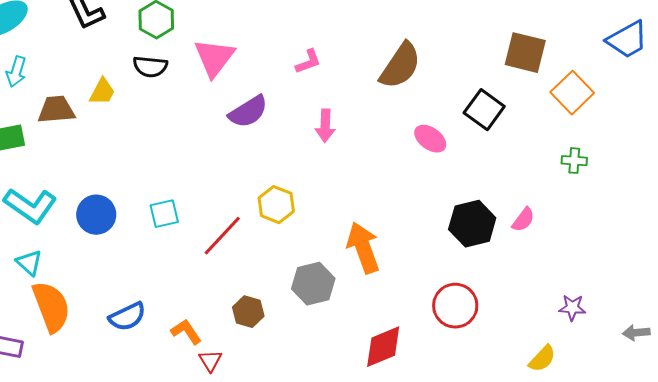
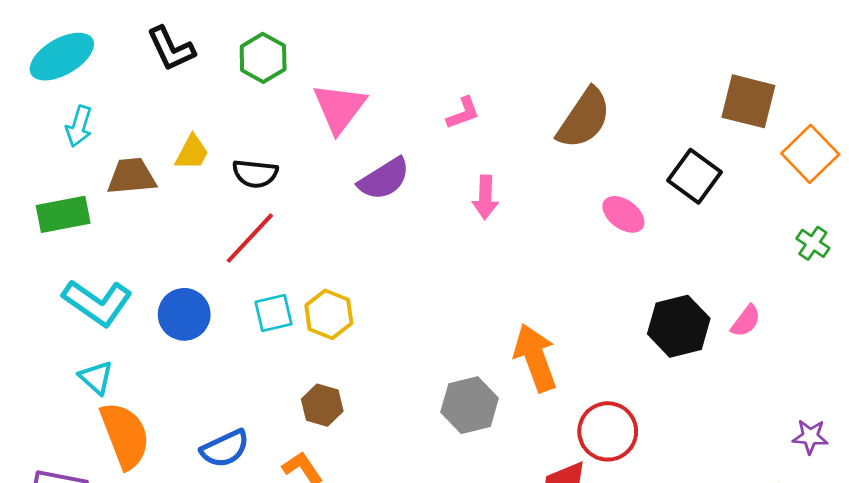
black semicircle: (150, 67) -> (255, 174), moved
green cross: (574, 161) -> (813, 243), turned 30
yellow hexagon: (276, 205) -> (329, 314), moved
red line: (222, 236) -> (250, 238), moved
red circle: (455, 306) -> (608, 431), moved
brown hexagon: (248, 312) -> (322, 405), moved

